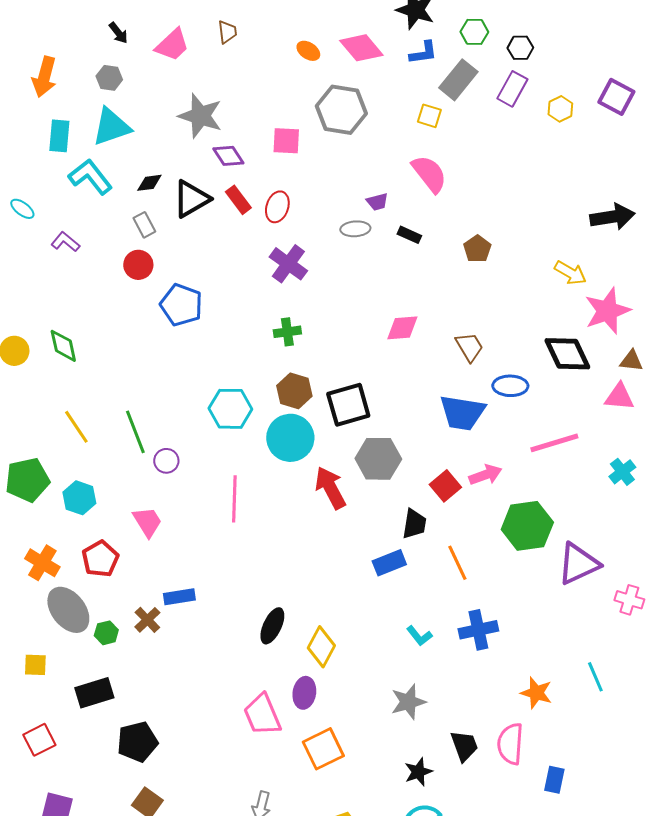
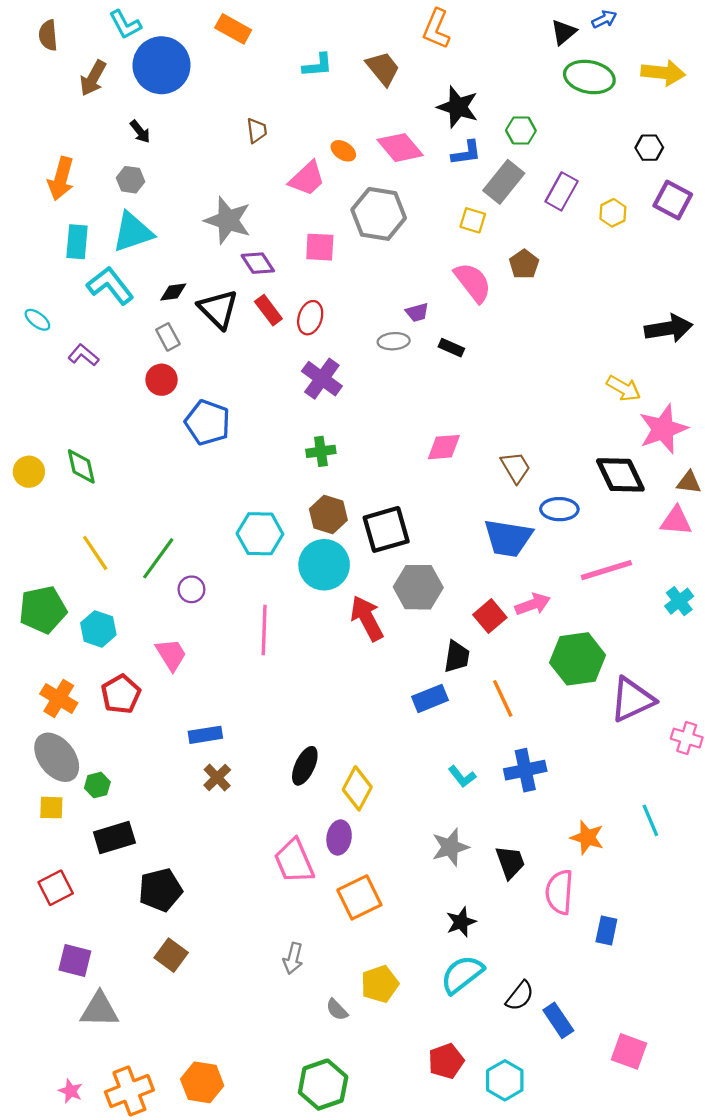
pink trapezoid: (172, 45) -> (307, 179), moved
black hexagon: (520, 48) -> (649, 148), moved
black triangle: (191, 199) -> (218, 309), turned -45
brown pentagon: (477, 249) -> (524, 264), moved
green line: (135, 432) -> (158, 558), turned 57
gray ellipse: (68, 610) -> (57, 757), moved
brown cross: (147, 620) -> (217, 778), moved
green hexagon: (106, 633) -> (97, 785), moved
black trapezoid: (464, 746) -> (510, 862), moved

